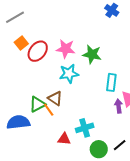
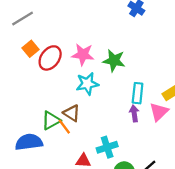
purple arrow: (119, 106) -> (134, 113), moved

